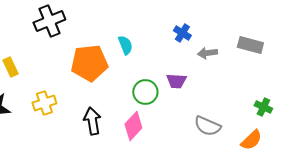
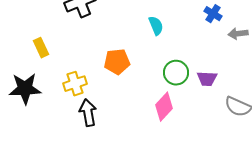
orange pentagon: (89, 63) -> (117, 62), moved, size x0.7
purple trapezoid: (176, 81) -> (207, 79), moved
black arrow: (92, 121) -> (88, 113), moved

